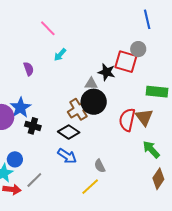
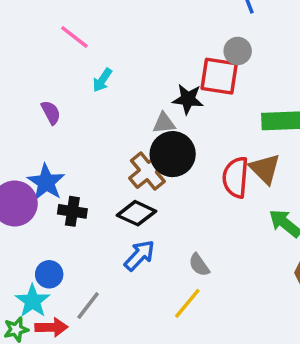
blue arrow: (67, 156) -> (139, 255), turned -72

